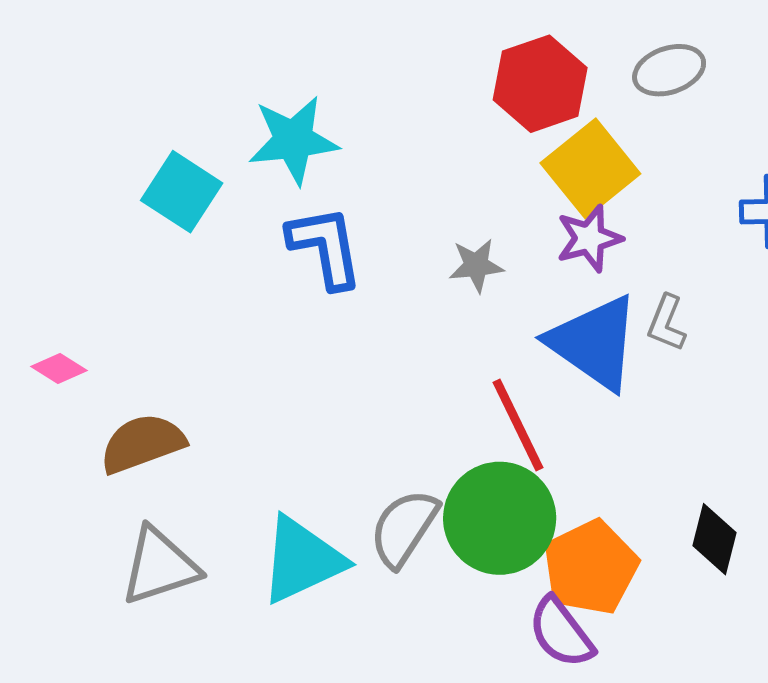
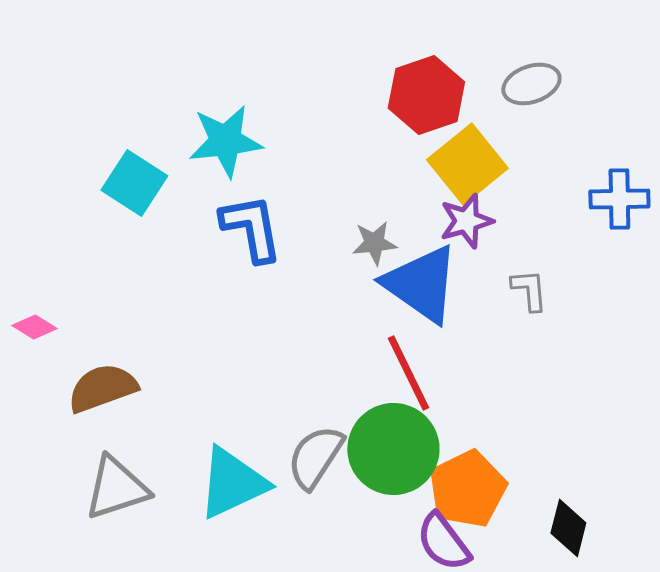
gray L-shape: (667, 323) -> (529, 290), turned 153
blue triangle: (594, 343) -> (421, 284), moved
black diamond: (714, 539) -> (568, 528), moved

